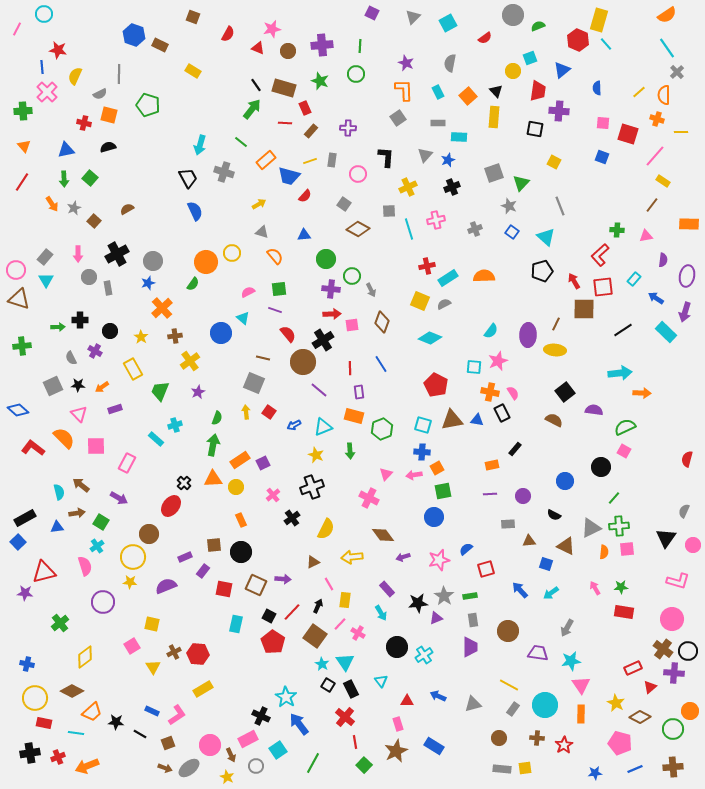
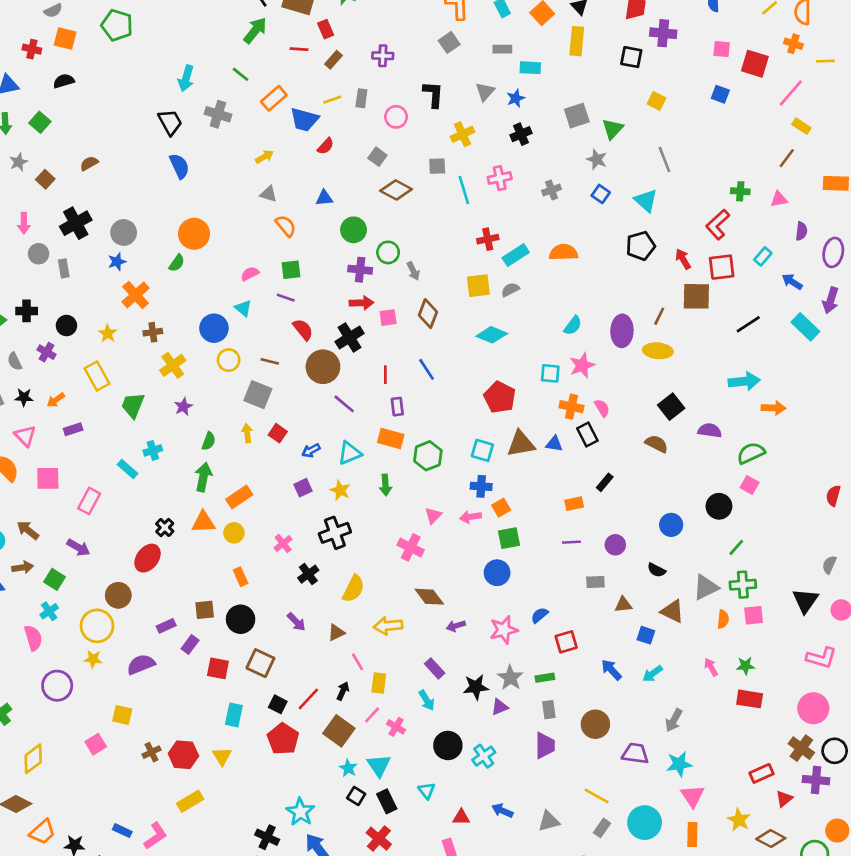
yellow circle: (232, 253) -> (229, 360), moved
yellow square: (420, 301) -> (478, 286), turned -30
purple square: (263, 463) -> (303, 488), moved
purple arrow: (283, 579) -> (296, 622), moved, turned 42
yellow triangle: (153, 667) -> (222, 756), moved

